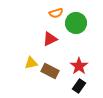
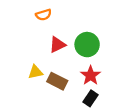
orange semicircle: (56, 13) -> (44, 15), moved
green circle: (76, 23) -> (87, 45), moved

